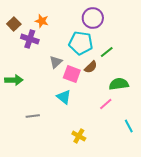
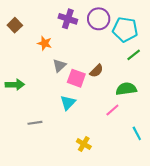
orange star: (42, 21) -> (45, 43), moved
purple cross: (30, 39) -> (68, 19), moved
cyan pentagon: (81, 43) -> (125, 29), moved
green line: (107, 52) -> (134, 55), moved
cyan triangle: (64, 97) -> (68, 103), turned 35

